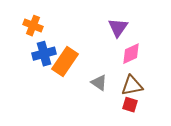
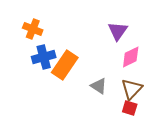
brown triangle: (132, 86) -> (132, 89), turned -35

